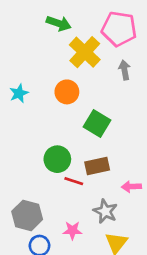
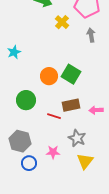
yellow cross: (85, 52) -> (62, 22), size x0.6
orange circle: (67, 92) -> (49, 76), moved
green circle: (57, 159) -> (26, 100), moved
pink arrow: (131, 187) -> (96, 110), moved

